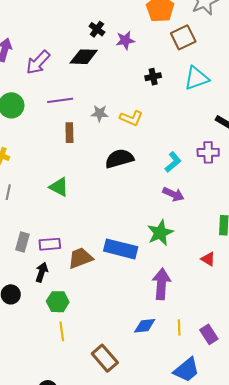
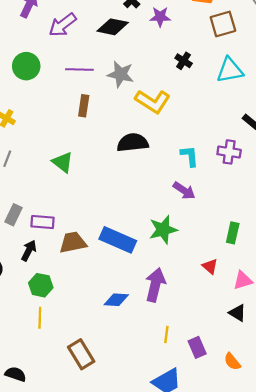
black cross: (153, 77) -> (184, 61), turned 35
gray star: (100, 113) -> (121, 74), moved, size x1.4
yellow L-shape: (131, 118) -> (153, 101), size x1.4
cyan L-shape: (173, 162) -> (190, 156), turned -65
blue diamond: (145, 326) -> (116, 300), moved

